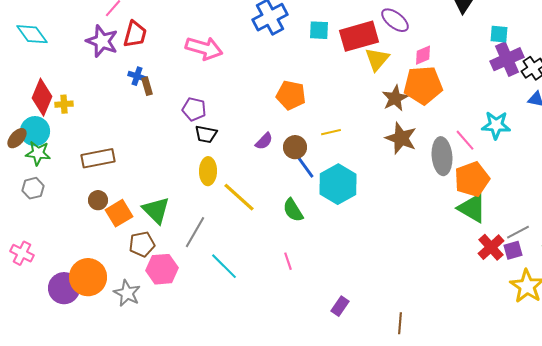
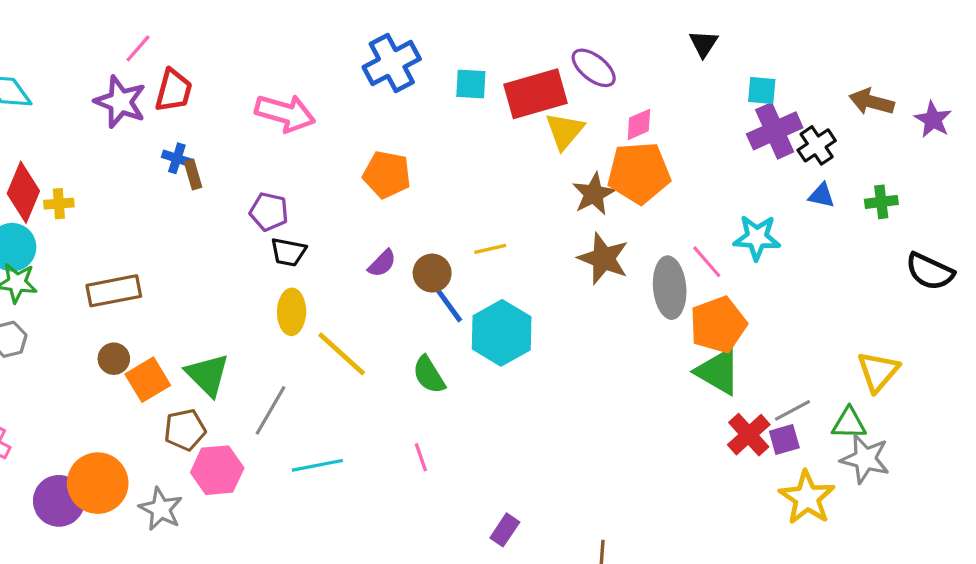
orange pentagon: (291, 95) -> (387, 174), moved
cyan line: (224, 266) -> (317, 465), turned -56

